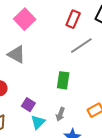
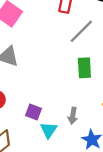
green rectangle: (63, 80) -> (84, 68), moved

